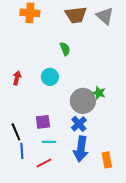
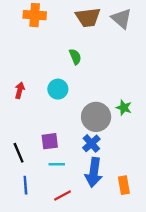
green star: (99, 93) -> (124, 108), moved
blue line: (22, 151) -> (25, 185), moved
red line: (44, 163) -> (62, 196), moved

